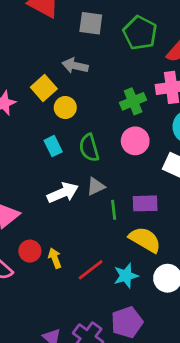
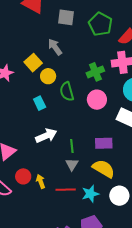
gray arrow: (75, 66) -> (55, 47), turned 42
green semicircle: (89, 148) -> (67, 91), moved
gray triangle: (96, 187) -> (72, 164), moved, turned -32
green line: (114, 210) -> (72, 146), moved
red line: (91, 270) -> (66, 190), turned 36

